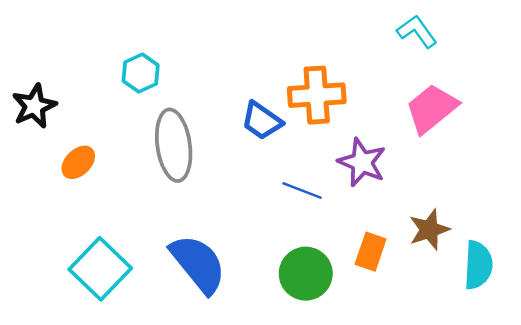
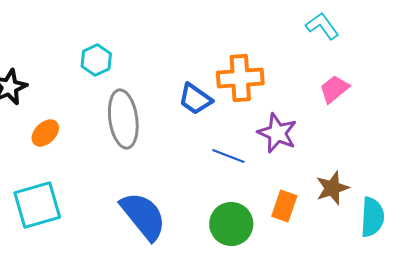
pink trapezoid: (432, 109) -> (334, 89), size x0.7
cyan square: (100, 269) -> (37, 205), moved, turned 30

